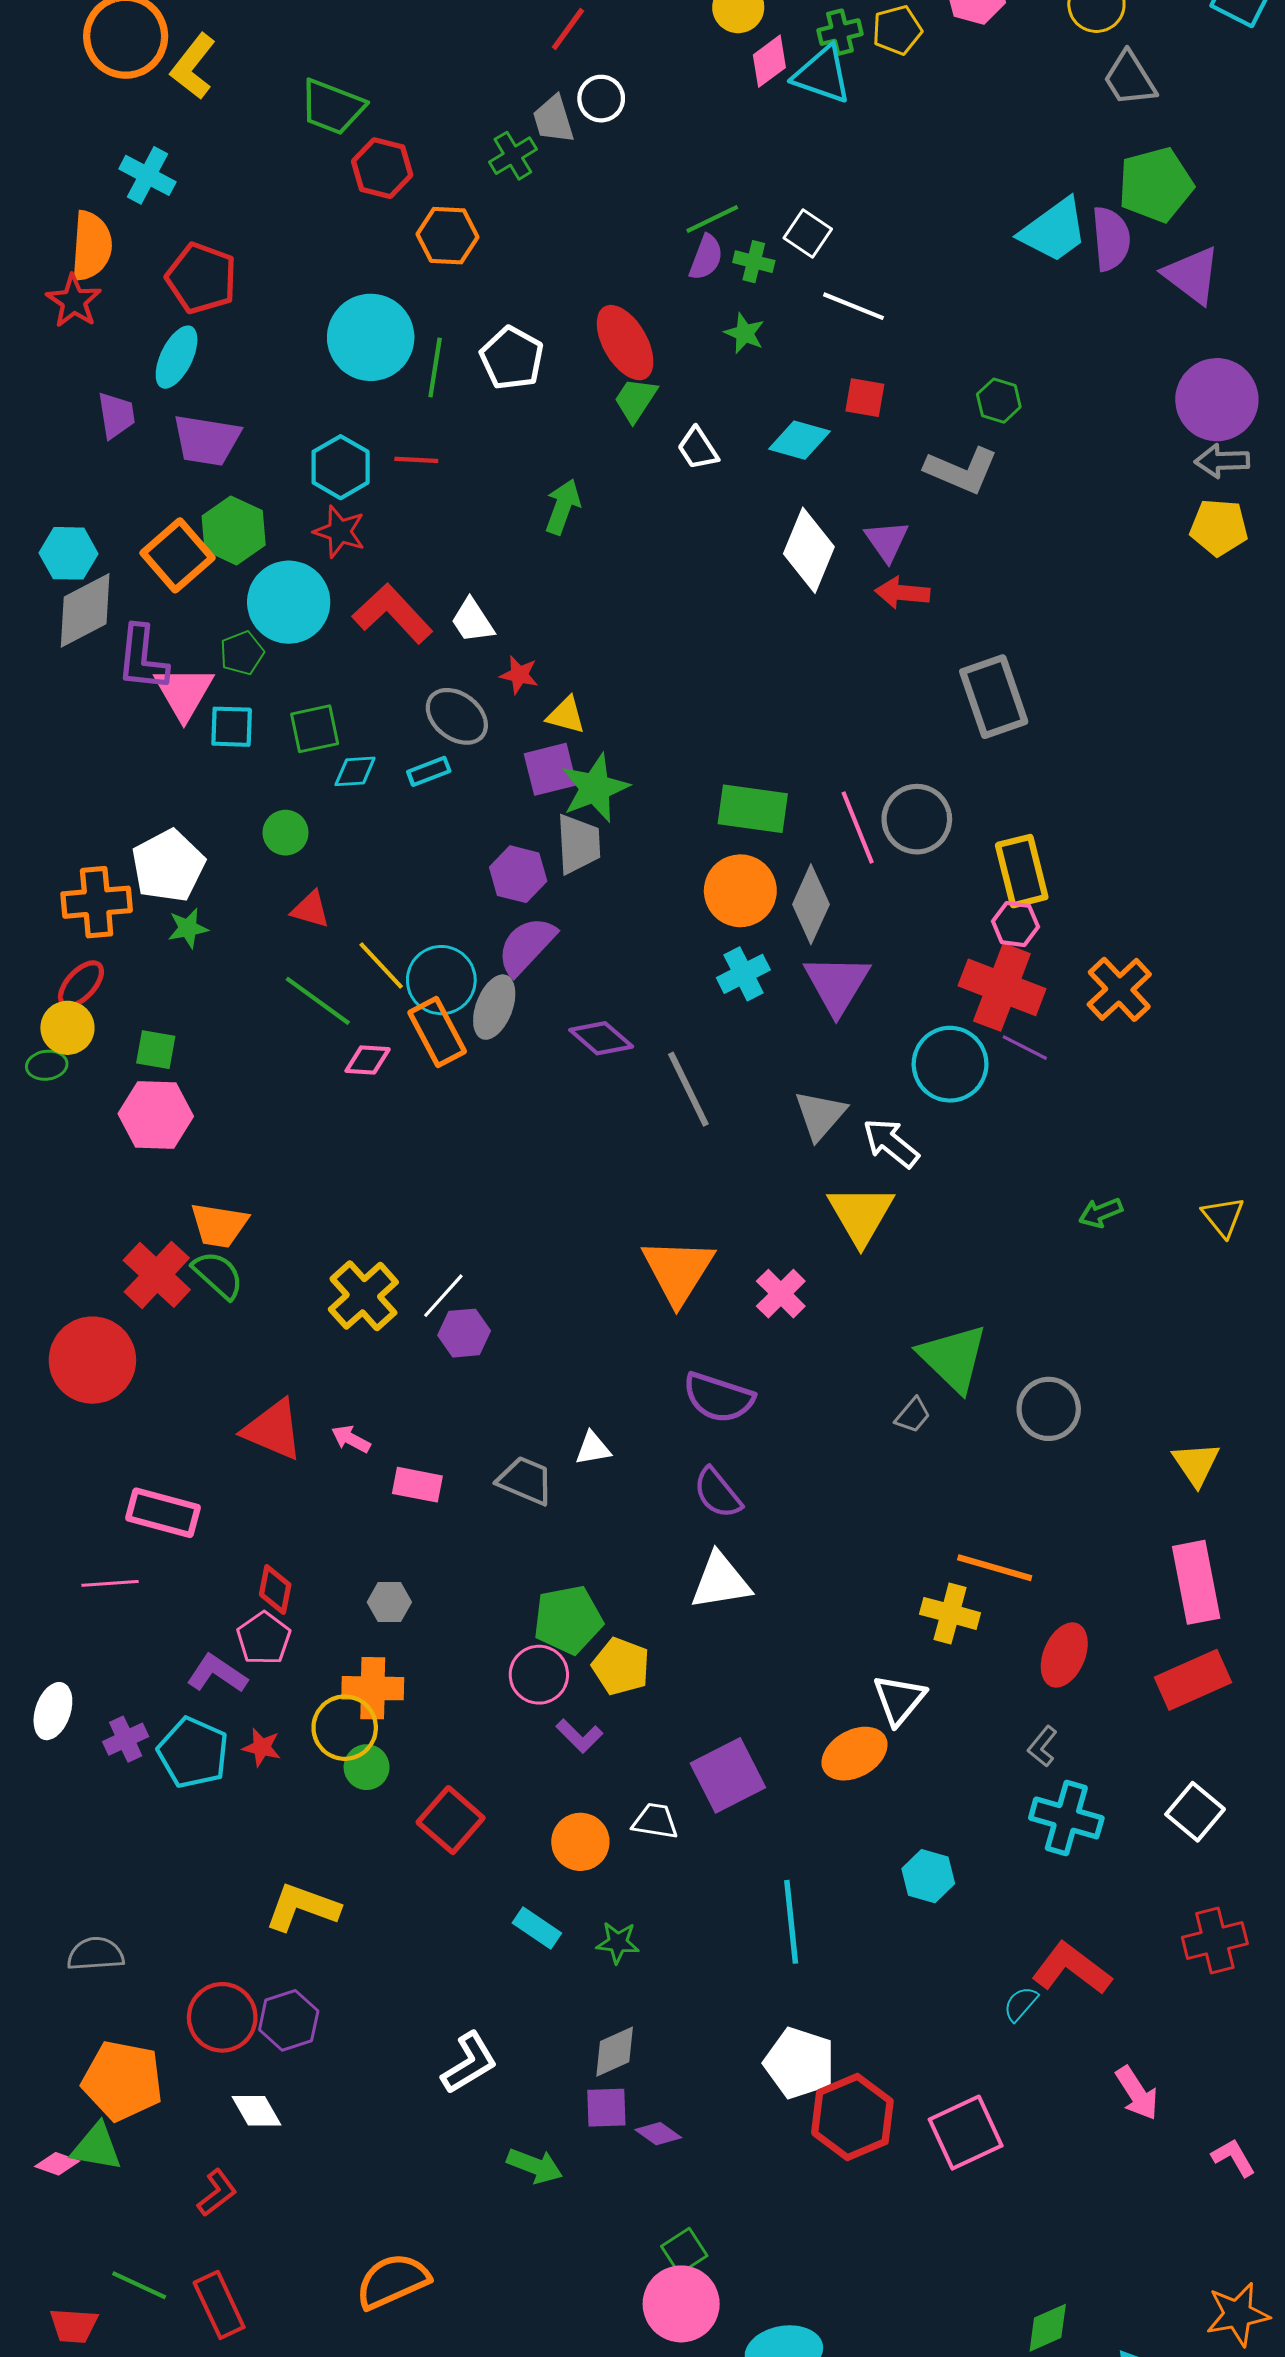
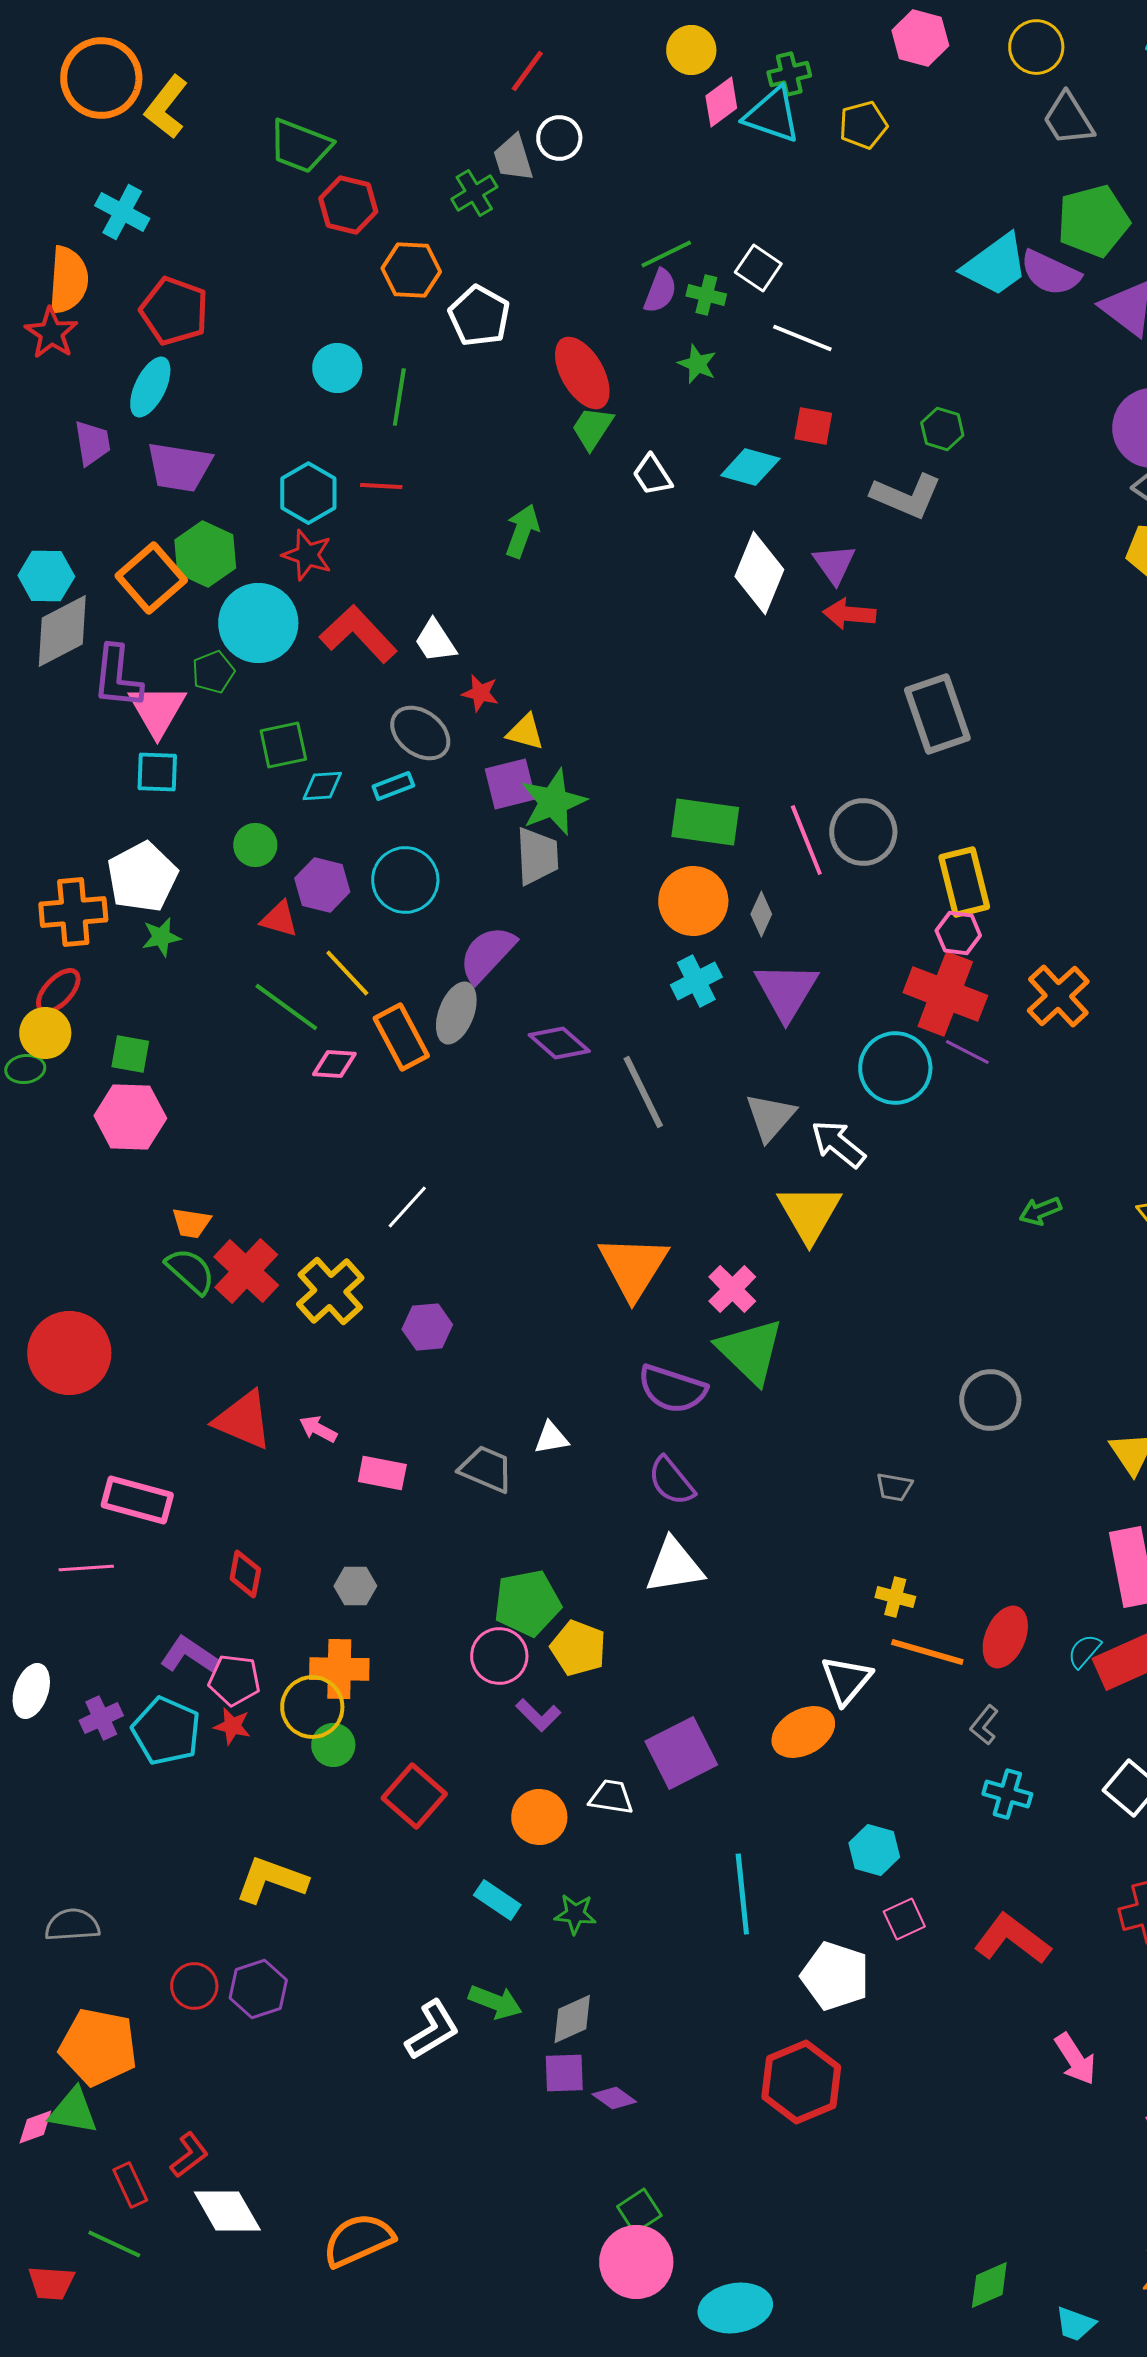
yellow pentagon: (897, 30) -> (863, 125), moved
purple semicircle: (1111, 239) -> (1050, 273), turned 120
cyan circle: (371, 337) -> (337, 368), size x0.6
white pentagon: (512, 358) -> (479, 316), moved
cyan square: (232, 727) -> (157, 772), moved
purple hexagon: (518, 874) -> (322, 885), moved
gray diamond: (811, 904) -> (761, 914), size x0.6
cyan circle: (441, 980) -> (405, 880), moved
orange trapezoid: (219, 1225) -> (191, 1223), size x0.7
red cross: (157, 1275) -> (246, 1271), moved
white line: (443, 1296) -> (407, 1207), moved
green triangle: (953, 1358) -> (750, 1351), moved
gray trapezoid: (913, 1415) -> (894, 1487), moved, turned 60
orange line: (995, 1568) -> (927, 1652), moved
yellow cross: (950, 1613) -> (895, 1597), size x0.7
pink pentagon: (264, 1638) -> (234, 1680), moved, turned -30
cyan cross: (1066, 1818) -> (1007, 1794), size x0.7
cyan semicircle: (1021, 2004) -> (1084, 1651), moved
red circle: (222, 2017) -> (194, 1986), size x0.7
white pentagon: (799, 2063) -> (835, 1976), moved
white diamond: (256, 2111) -> (227, 2211), moved, size x1.4
pink square: (966, 2133) -> (904, 1919), moved, size x0.6
pink diamond: (57, 2164) -> (35, 2127), turned -39
green arrow: (535, 2166) -> (495, 2002), moved
red rectangle: (219, 2305) -> (130, 2185), moved, size x0.7

